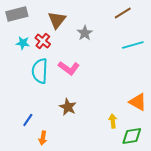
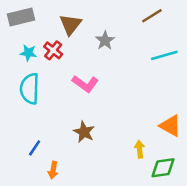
cyan semicircle: (40, 71) -> (30, 89), moved

